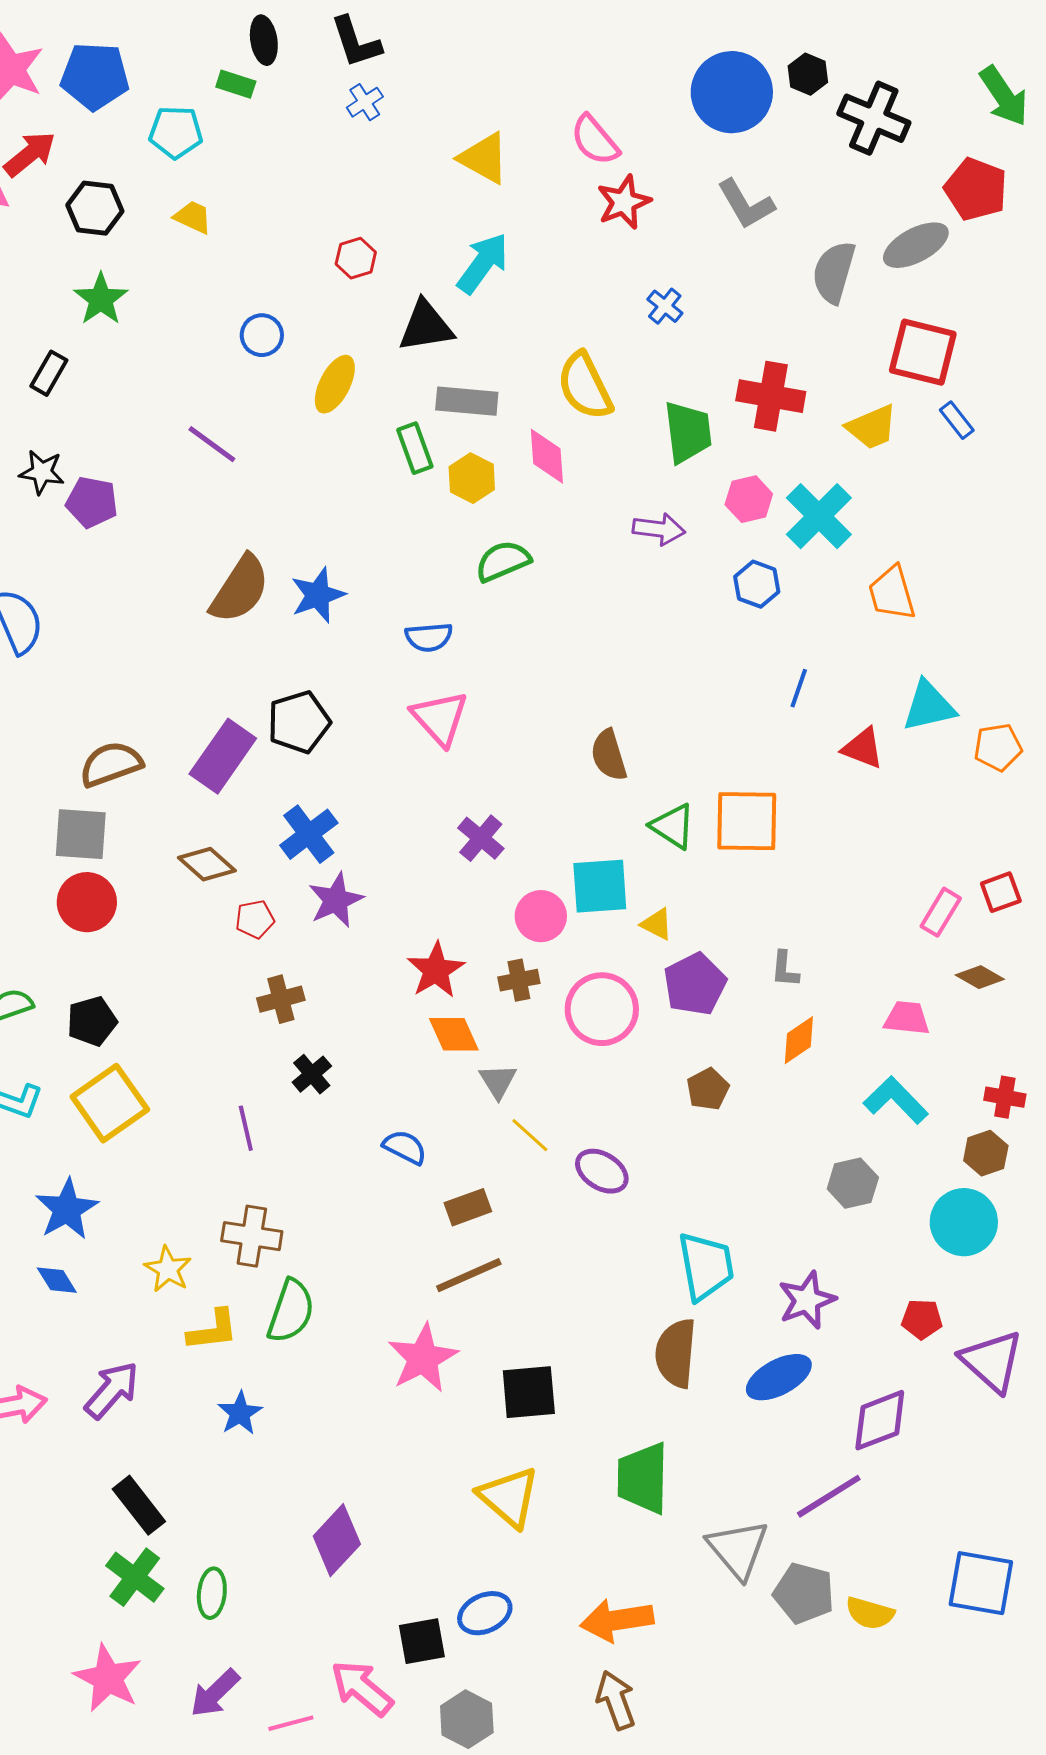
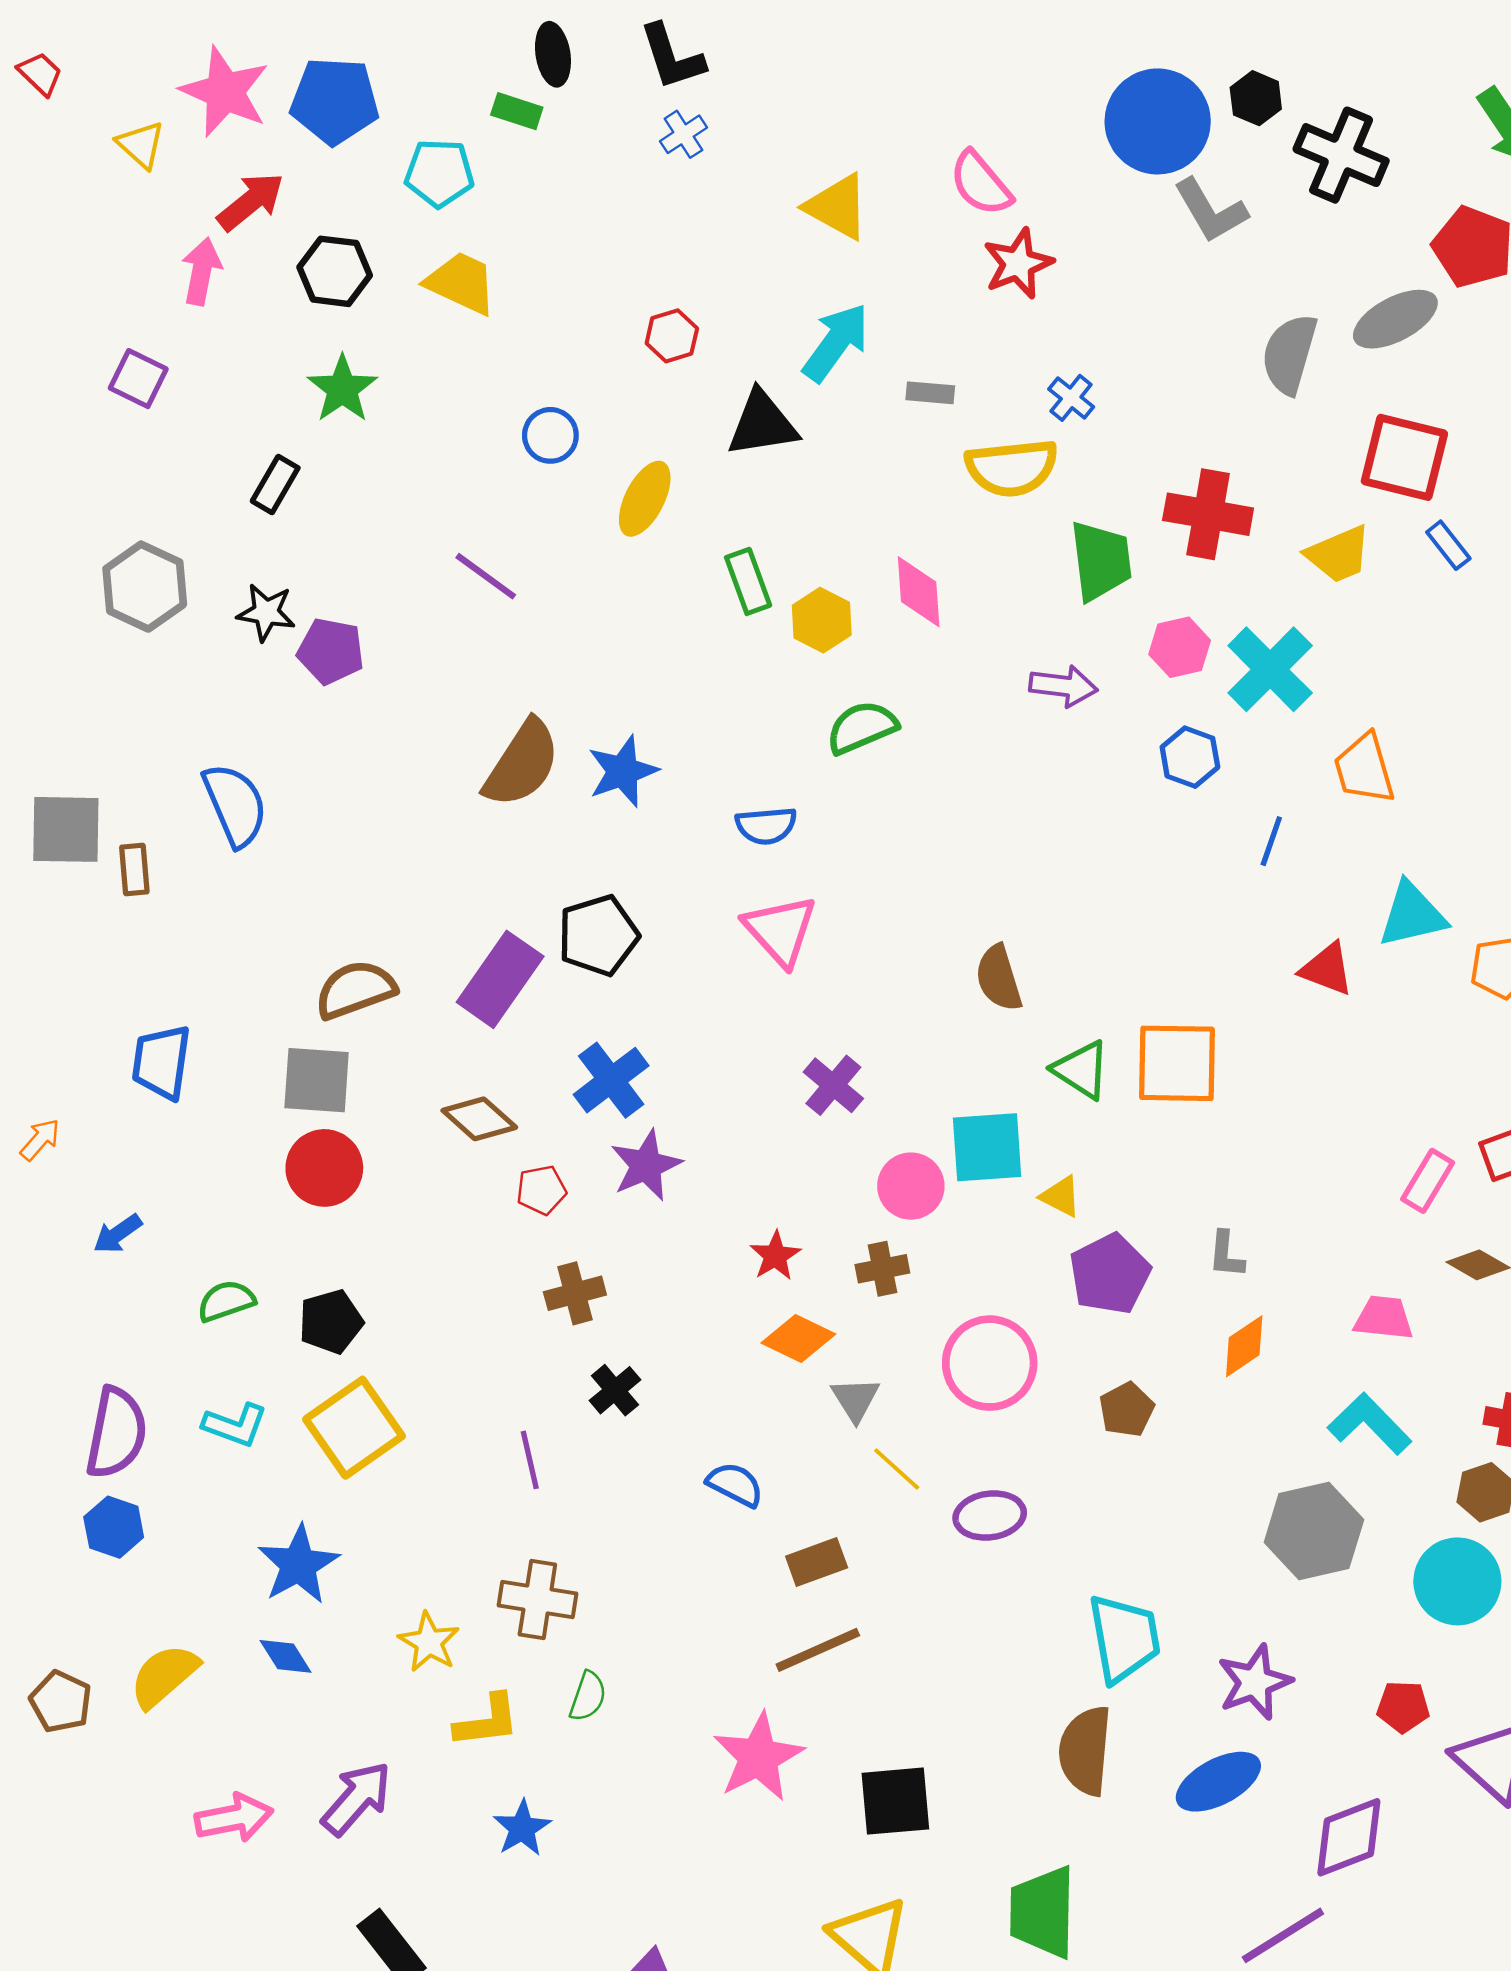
gray L-shape: (746, 204) -> (1211, 211), moved
yellow trapezoid: (193, 217) -> (461, 283), size x1.5
yellow semicircle: (585, 386) -> (1012, 468), moved, turned -70
gray rectangle: (467, 401) -> (930, 393), moved, size x0.6
blue line: (799, 688) -> (1271, 841), moved
red star: (436, 970) -> (775, 1256), size x0.7
pink circle: (602, 1009) -> (990, 1363), moved
orange diamond: (454, 1034) -> (798, 1339), turned -40
purple ellipse: (602, 1171) -> (990, 1516), turned -40
gray hexagon: (853, 1183) -> (1314, 1531), size x1.5
green semicircle: (291, 1311) -> (588, 1696), size x0.6

